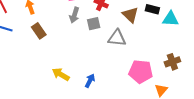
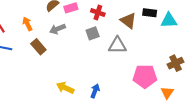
gray arrow: (74, 15) -> (57, 29), moved, turned 56

